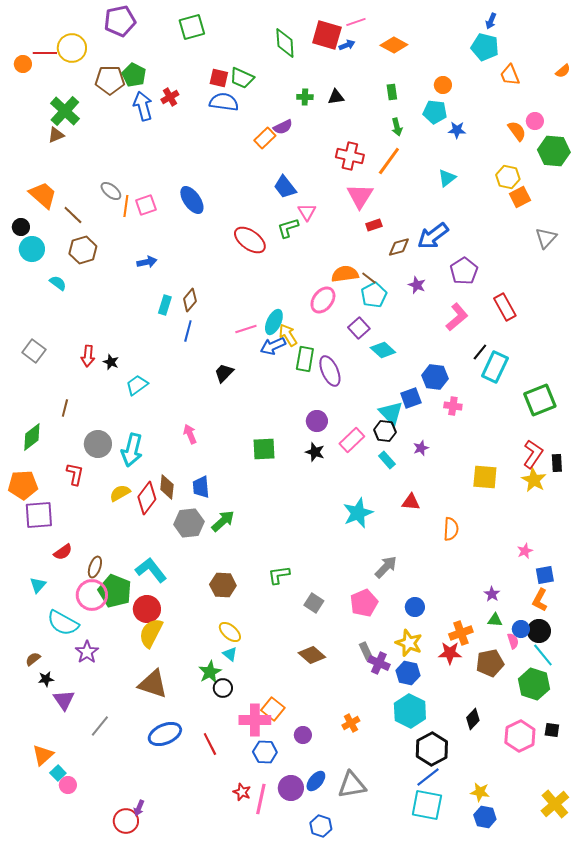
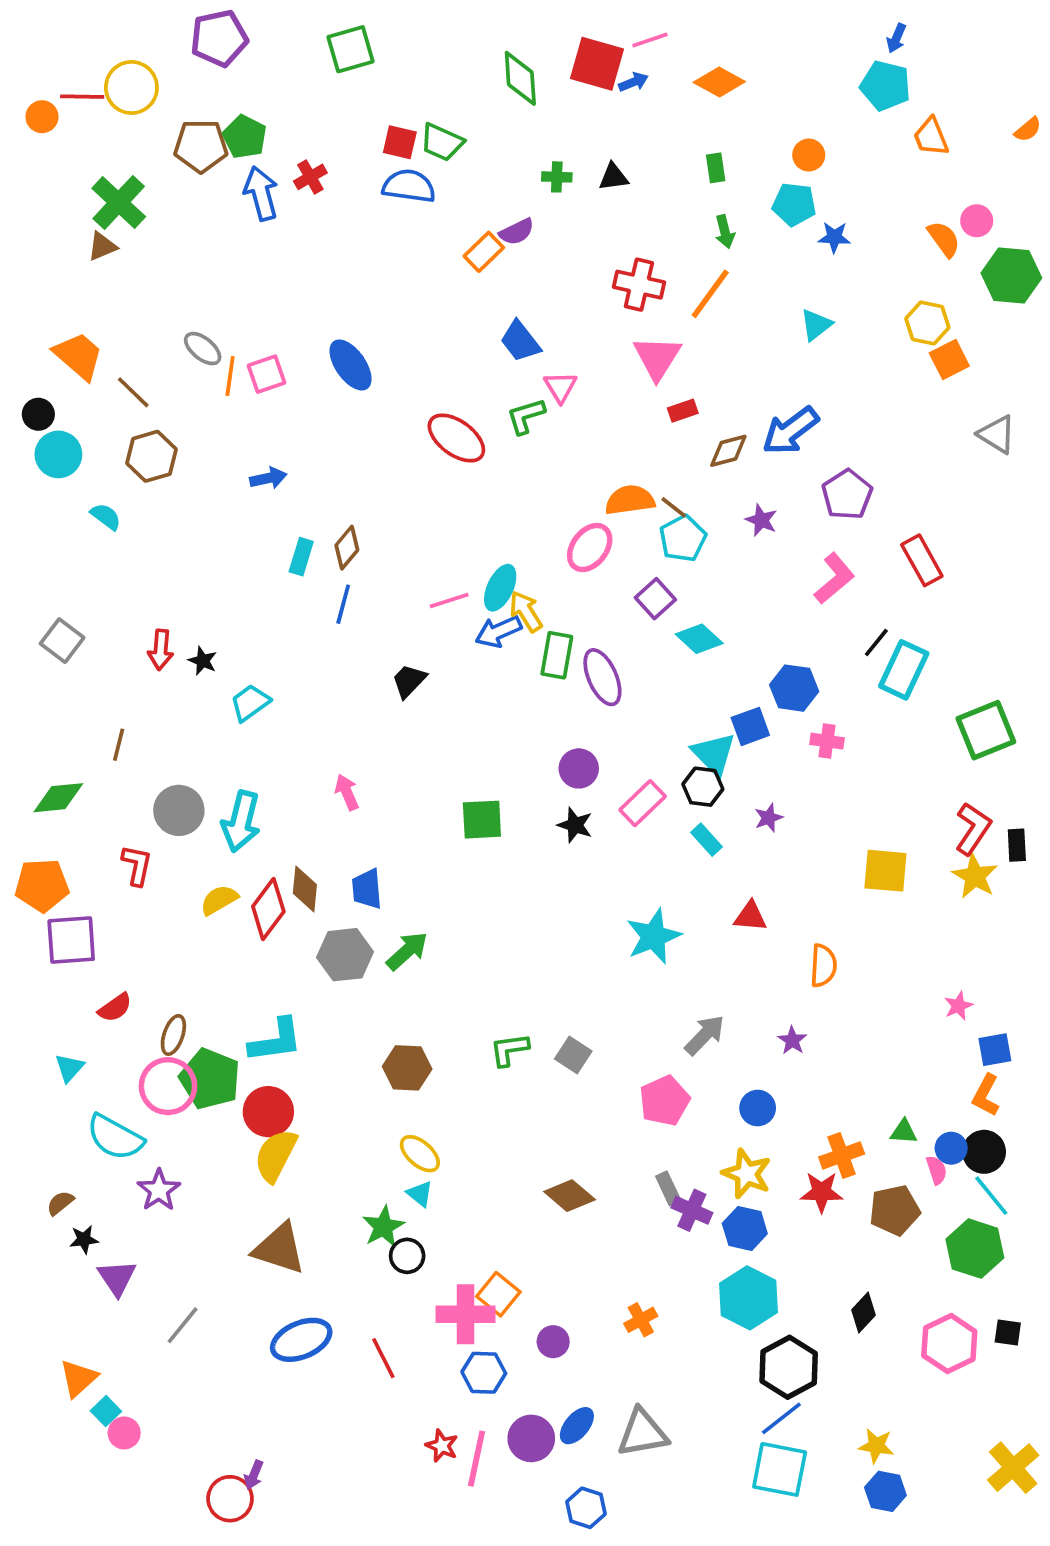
gray triangle: (546, 238) -> (997, 434), turned -40
green diamond: (32, 437) -> (58, 798), turned 32
cyan L-shape: (151, 570) -> (276, 1040), turned 120
purple star: (492, 594) -> (792, 1040), moved
gray square: (314, 603) -> (573, 1055), moved

